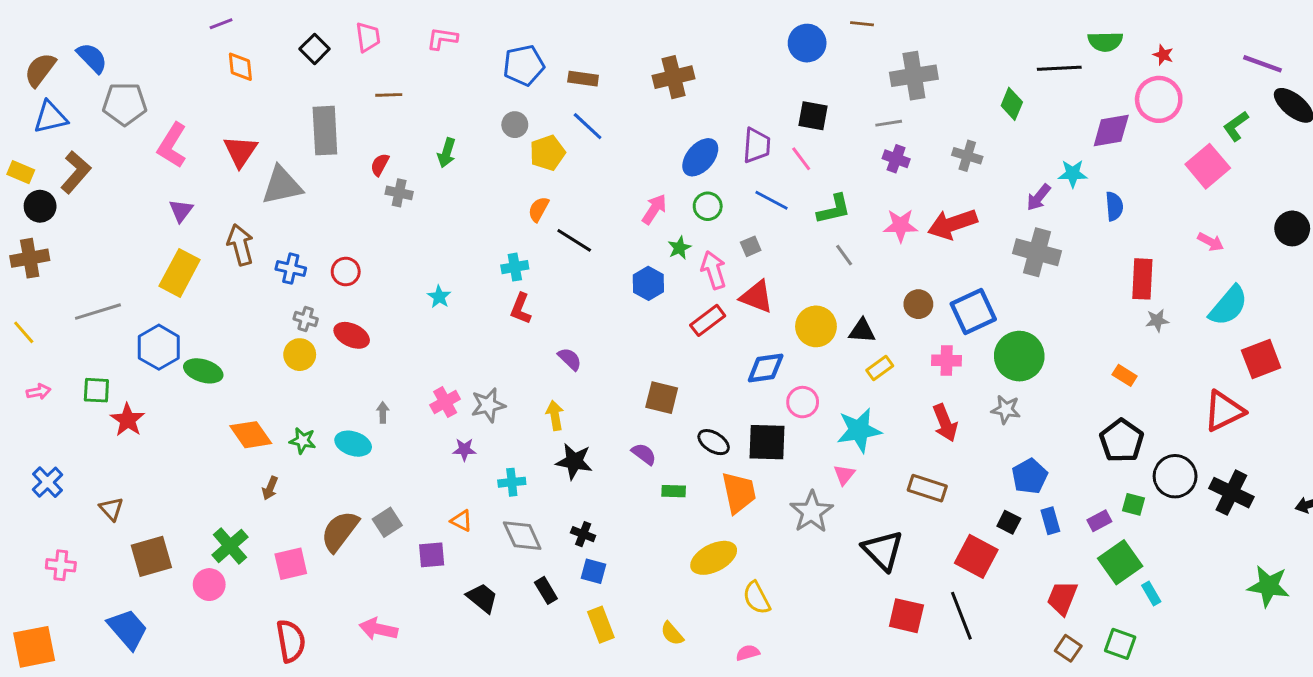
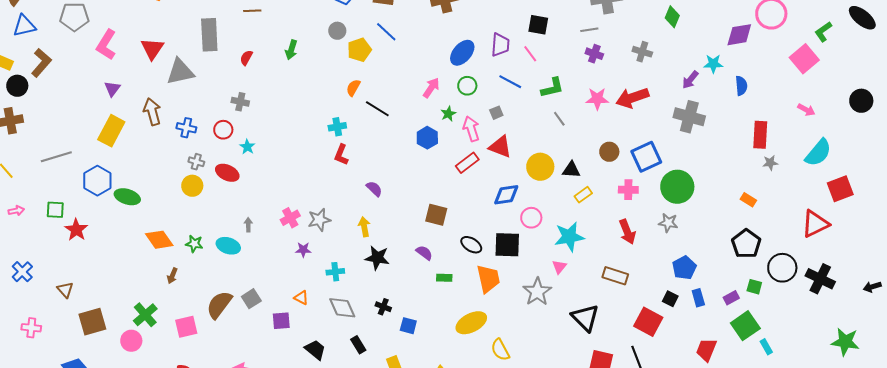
gray cross: (399, 193) -> (240, 102), moved
cyan star: (439, 297) -> (247, 147), moved
blue square: (593, 571) -> (408, 326), moved

